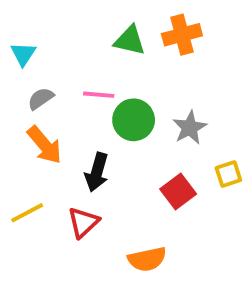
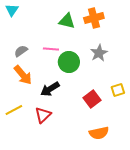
cyan triangle: (23, 54) -> (12, 10), moved
gray star: (190, 128) -> (99, 53), moved
black arrow: (97, 172) -> (50, 89), turned 42
orange semicircle: (147, 259) -> (99, 133), moved

